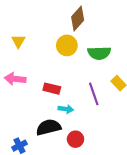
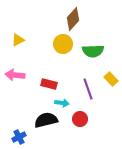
yellow triangle: (18, 41) -> (18, 40), turned 32
red circle: (75, 139) -> (80, 119), moved

